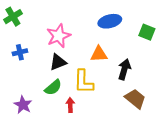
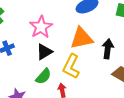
orange triangle: (99, 54) -> (81, 38), size x1.4
yellow L-shape: (84, 82) -> (71, 66), turned 35

